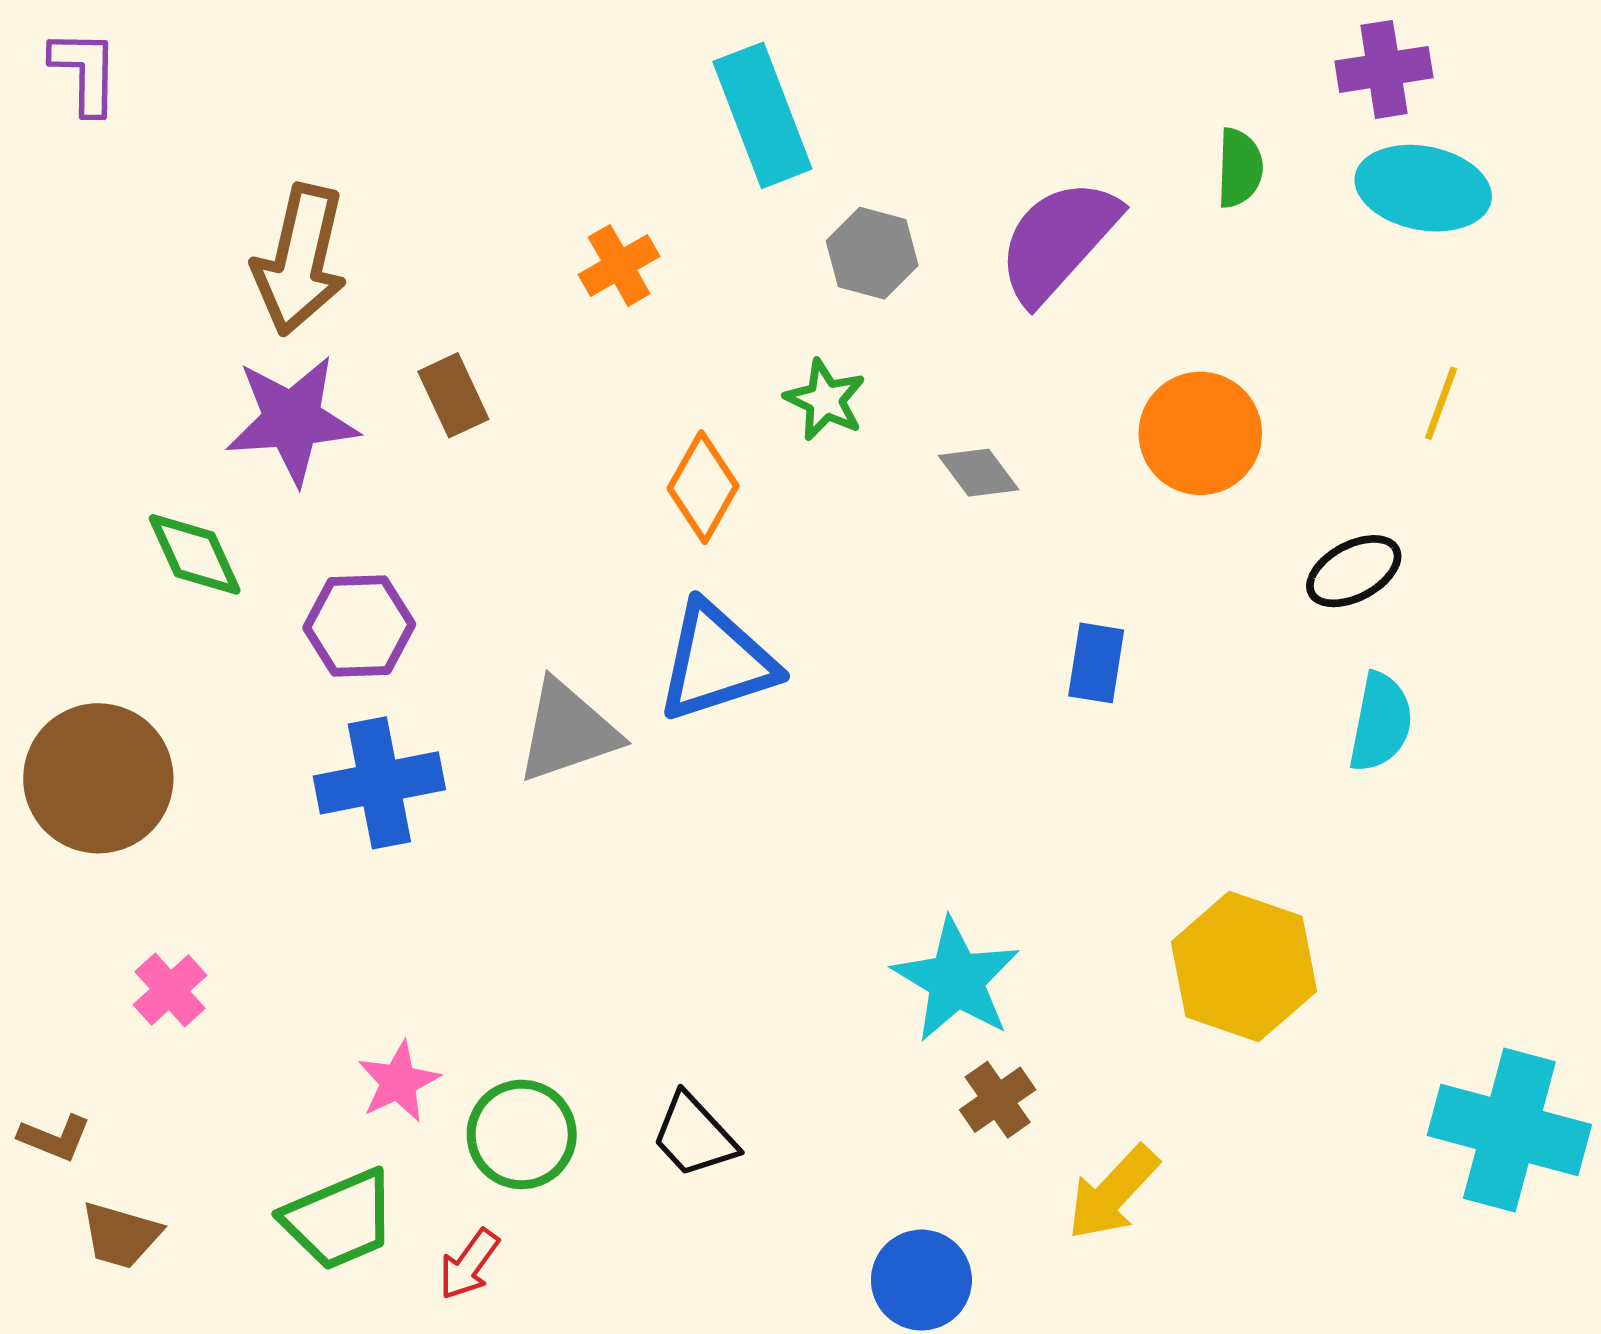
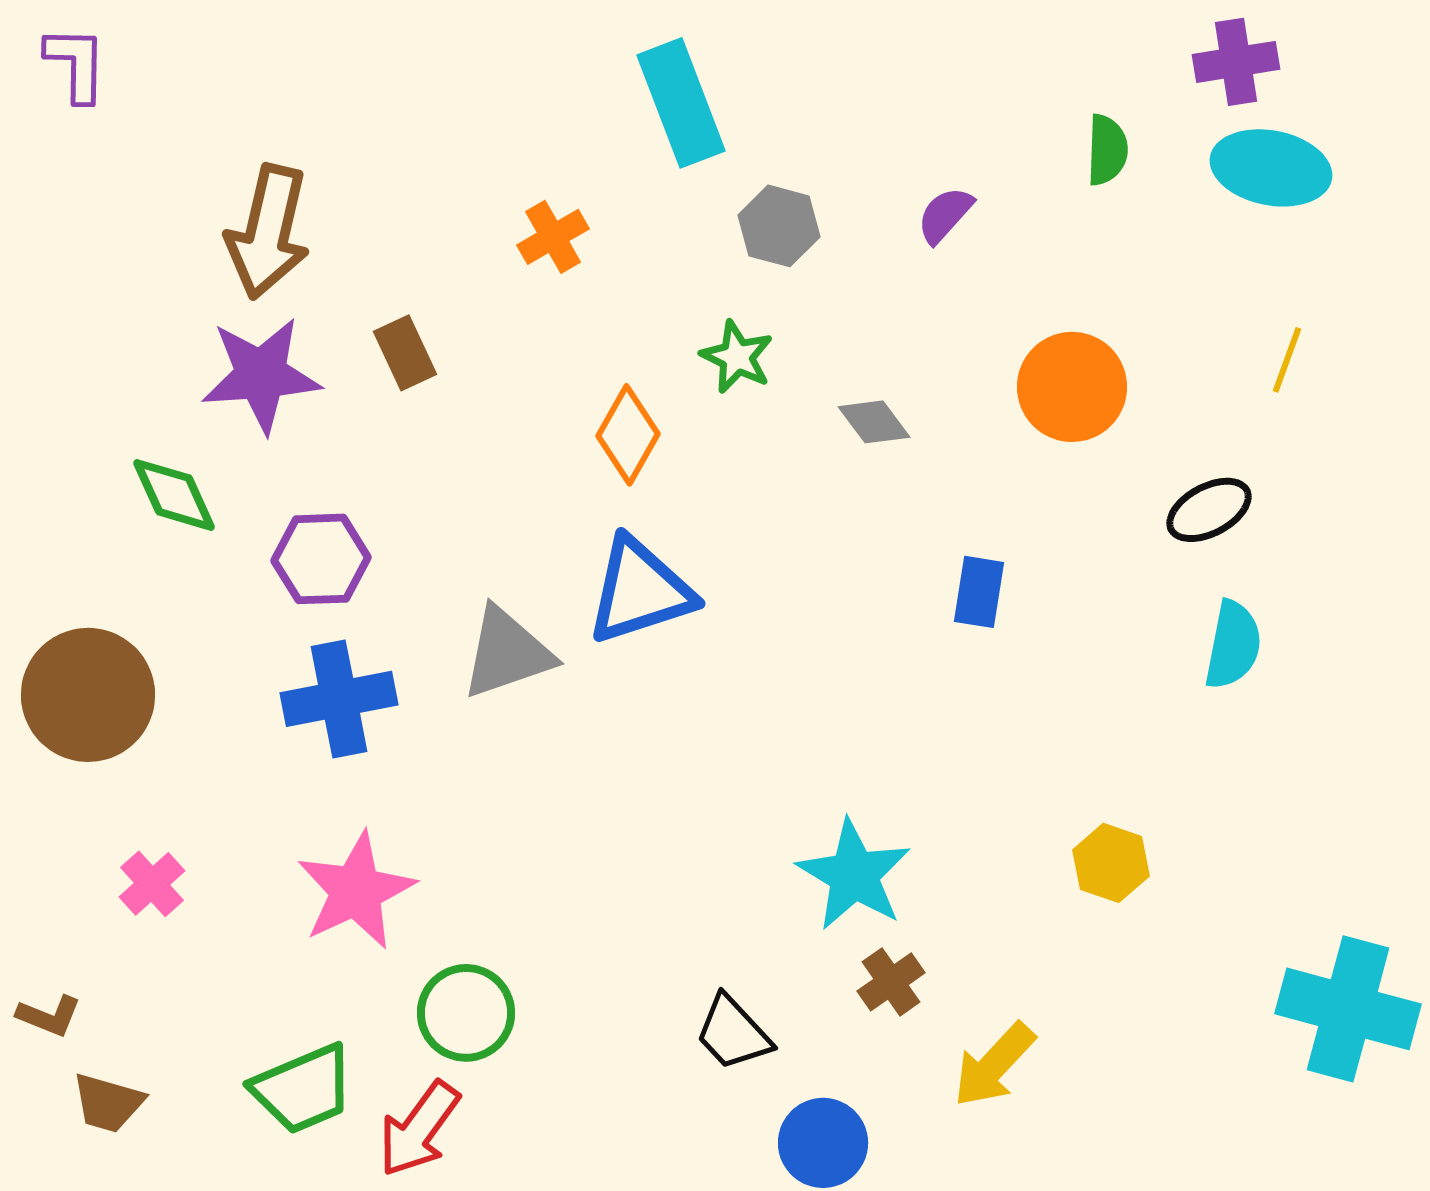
purple semicircle: (1058, 241) -> (945, 215), size x0.5
yellow hexagon: (1244, 966) -> (1111, 863), size x0.6
pink star: (398, 1082) -> (356, 891), moved, size x1.6
black trapezoid: (694, 1136) -> (733, 1033), moved
red arrow: (469, 1264) -> (419, 1129), size x1.5

